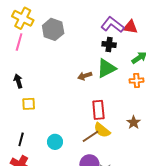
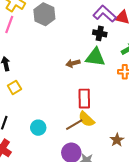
green triangle: (106, 68) -> (95, 57), turned 30
yellow square: (29, 104) -> (14, 87), turned -32
brown star: (134, 122) -> (117, 140), moved

